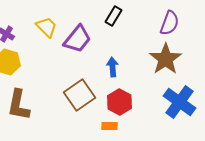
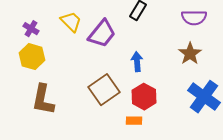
purple semicircle: (170, 23) -> (194, 18), turned 70
brown star: (166, 59) -> (190, 54), size x0.7

